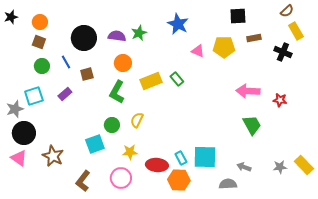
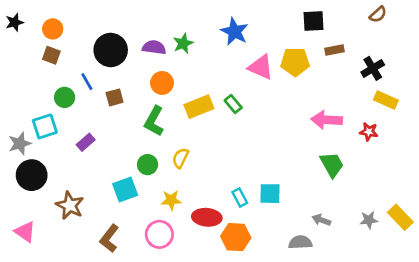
yellow rectangle: (296, 31) -> (386, 100), moved, turned -36
pink triangle: (198, 51) -> (261, 67), size x1.5
black cross: (283, 52) -> (373, 68), turned 36
green circle: (42, 66) -> (65, 97), moved
purple rectangle: (65, 94) -> (86, 142), moved
cyan square: (205, 157) -> (270, 194), moved, size x0.7
pink triangle: (19, 158) -> (25, 232), moved
cyan rectangle: (181, 158) -> (240, 198), moved

